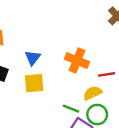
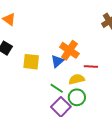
blue triangle: (33, 58) -> (57, 61), moved

